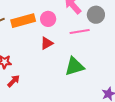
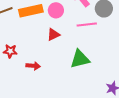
red arrow: (14, 81) -> (33, 66), moved, turned 48

